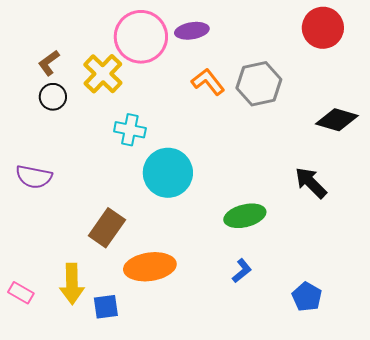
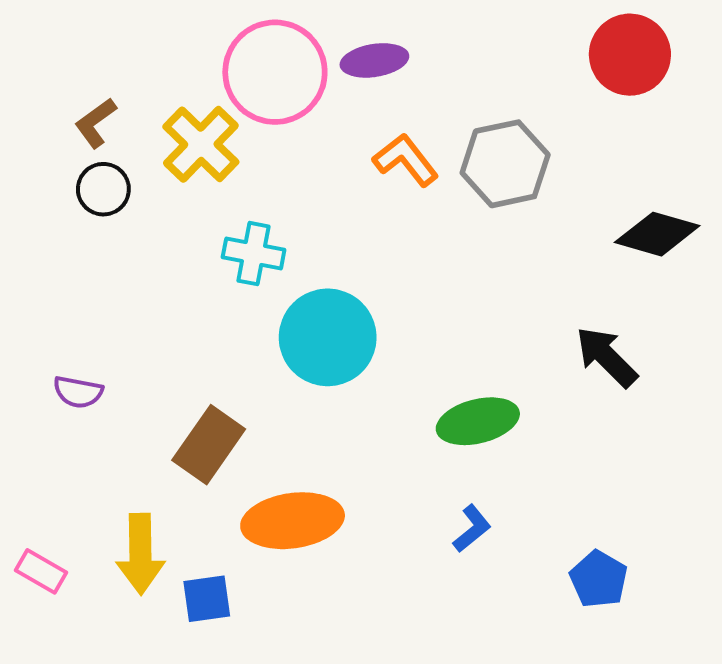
purple semicircle: (34, 177) -> (78, 392), moved, size x0.7

